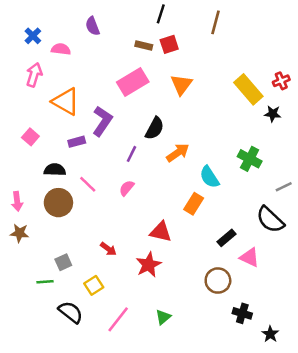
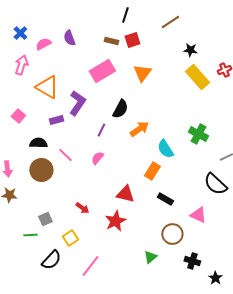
brown line: (215, 22) -> (170, 22), turned 42
purple semicircle: (93, 26) -> (69, 38), moved
pink semicircle: (61, 49) -> (43, 44), turned -35
black star: (273, 114) -> (190, 50), moved
black rectangle: (226, 238) -> (165, 199), moved, turned 70
black semicircle: (71, 312) -> (51, 260), turned 95
green triangle: (163, 317) -> (150, 257), moved

